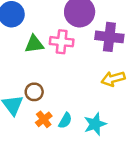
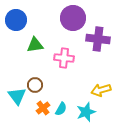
pink cross: (62, 42) -> (64, 58), moved
yellow arrow: (113, 79) -> (101, 90), moved

